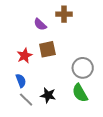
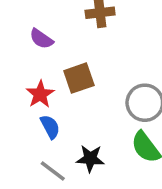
purple semicircle: (40, 24) -> (41, 39), moved
blue semicircle: (21, 81) -> (50, 127), moved

